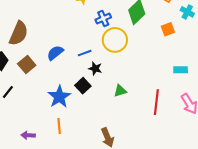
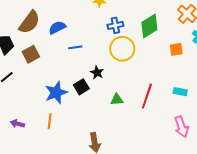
blue semicircle: (55, 53) -> (57, 28), moved
blue line: (85, 53) -> (75, 47), moved
red line: (156, 102) -> (147, 96), moved

